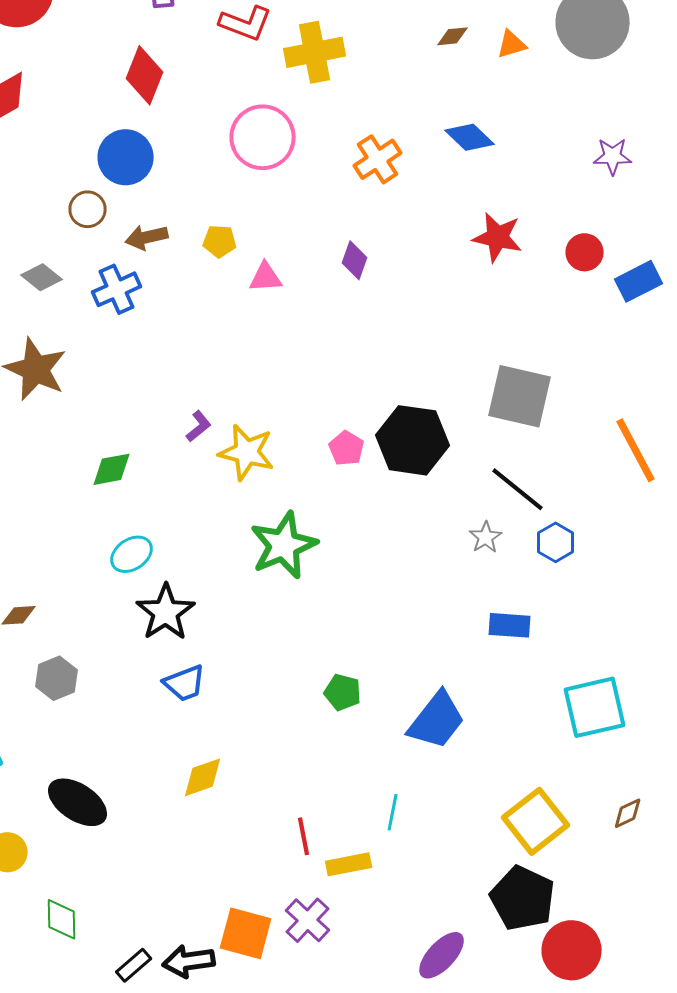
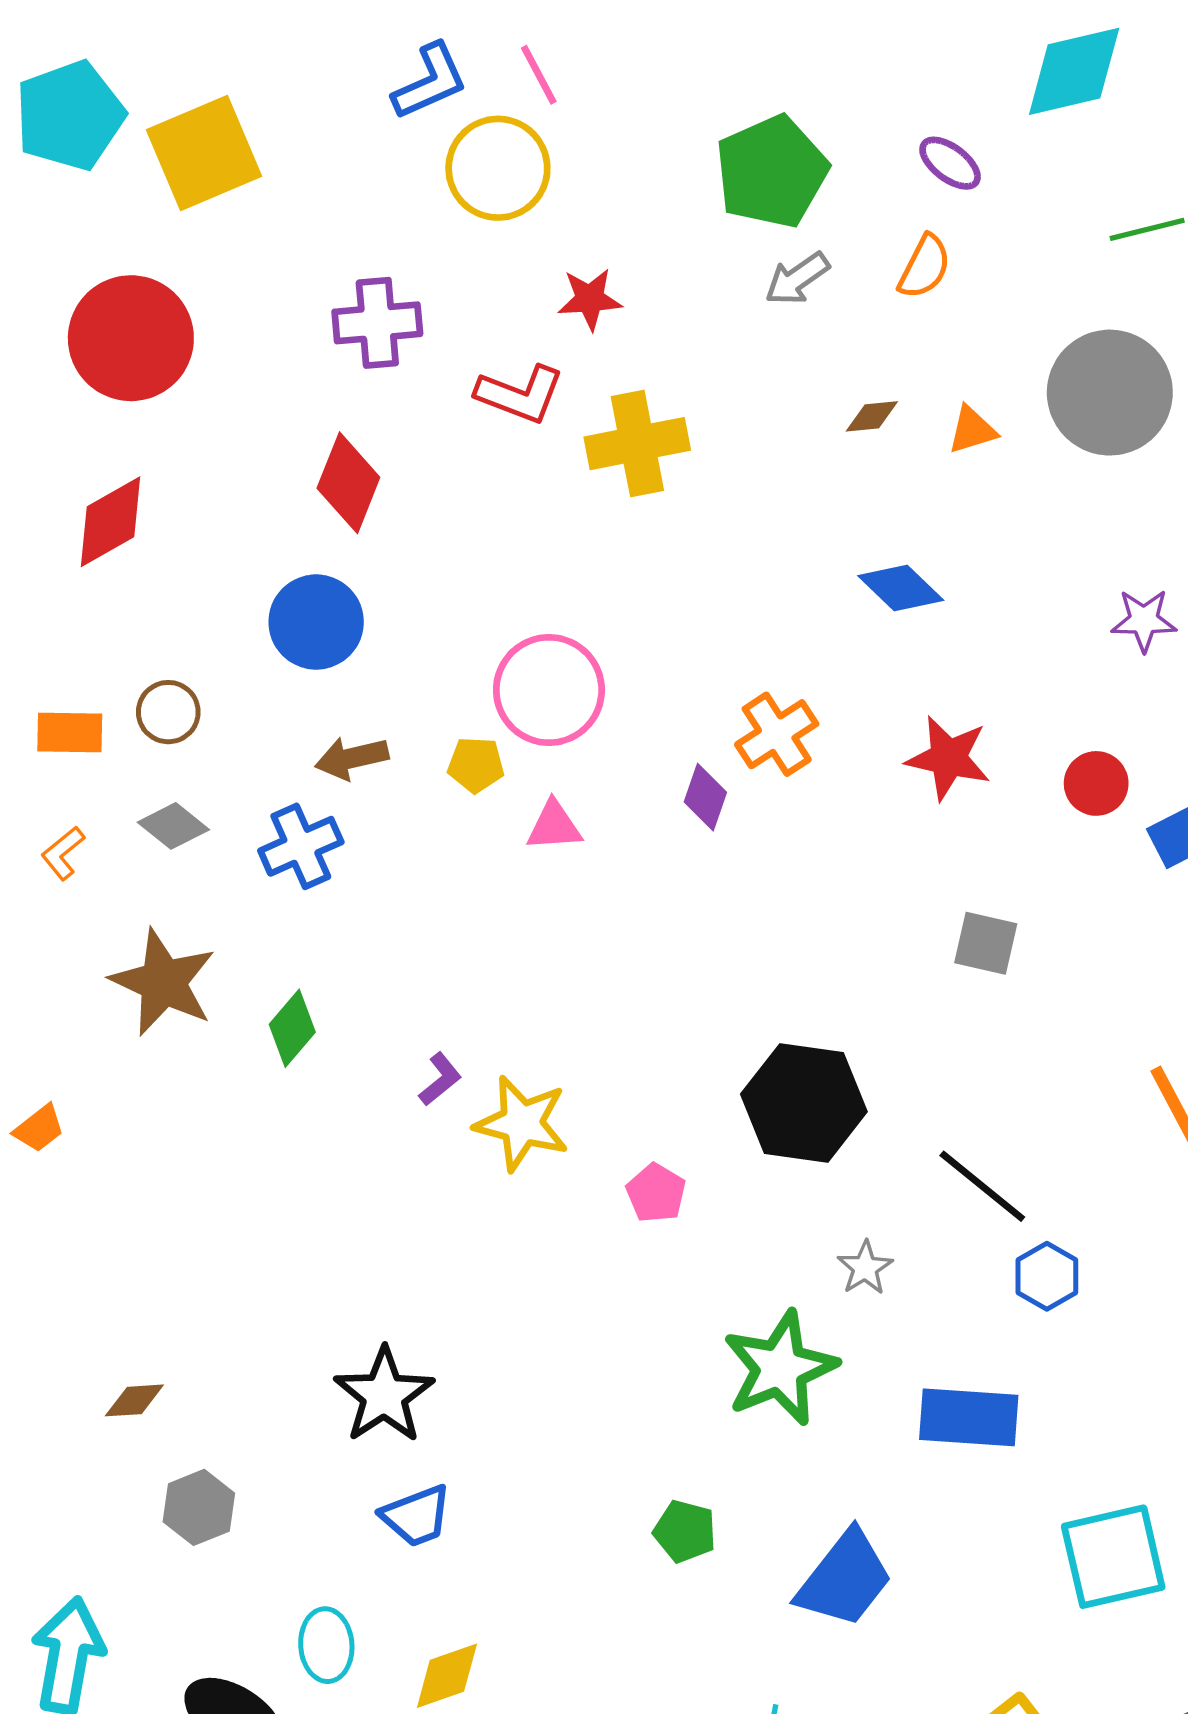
pink circle: (263, 137) -> (549, 690), moved
orange cross: (378, 159) -> (777, 734), moved
brown circle: (88, 209) -> (168, 712), moved
gray square: (520, 396) -> (986, 943), moved, size x0.6
pink pentagon: (347, 448) -> (656, 1193), moved
green diamond: (112, 469) -> (292, 1028), moved, turned -39
gray star: (486, 537) -> (865, 1268), moved
green star: (284, 545) -> (780, 1368), moved
cyan ellipse: (132, 554) -> (326, 1645), moved, turned -60
blue rectangle: (510, 625) -> (969, 1417), size x1.4

